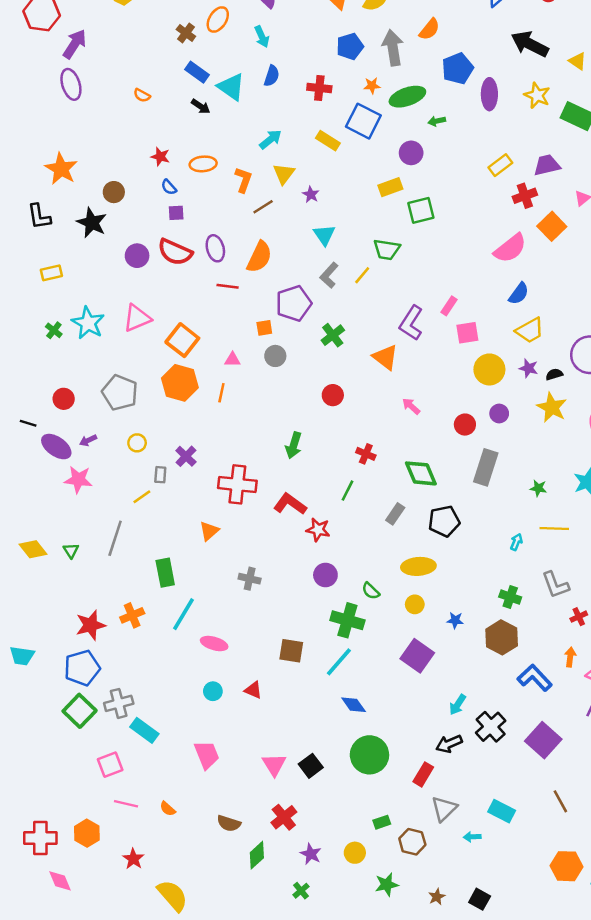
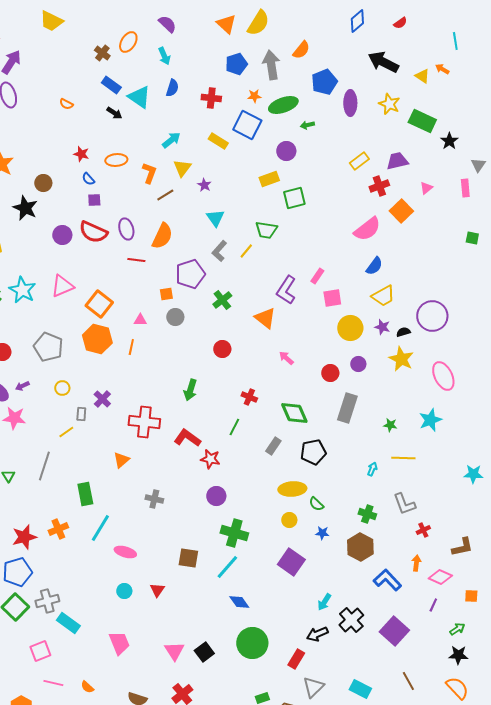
green semicircle: (371, 591) -> (316, 504), moved
red triangle: (253, 690) -> (157, 590), turned 42

